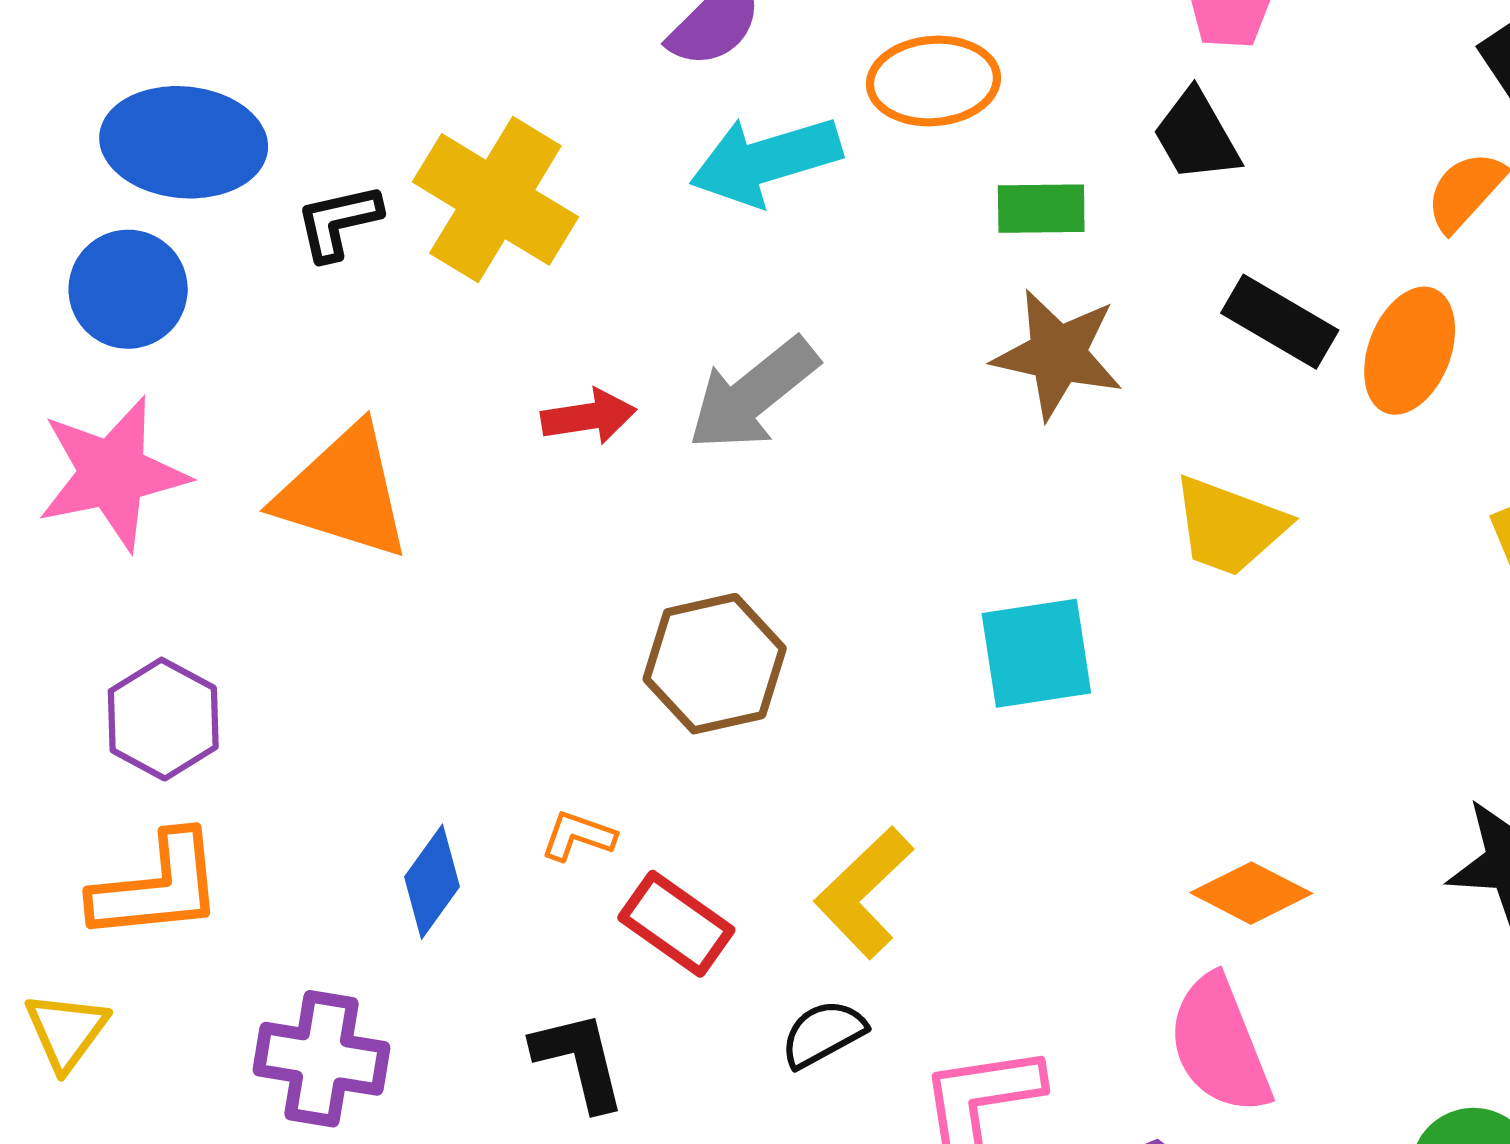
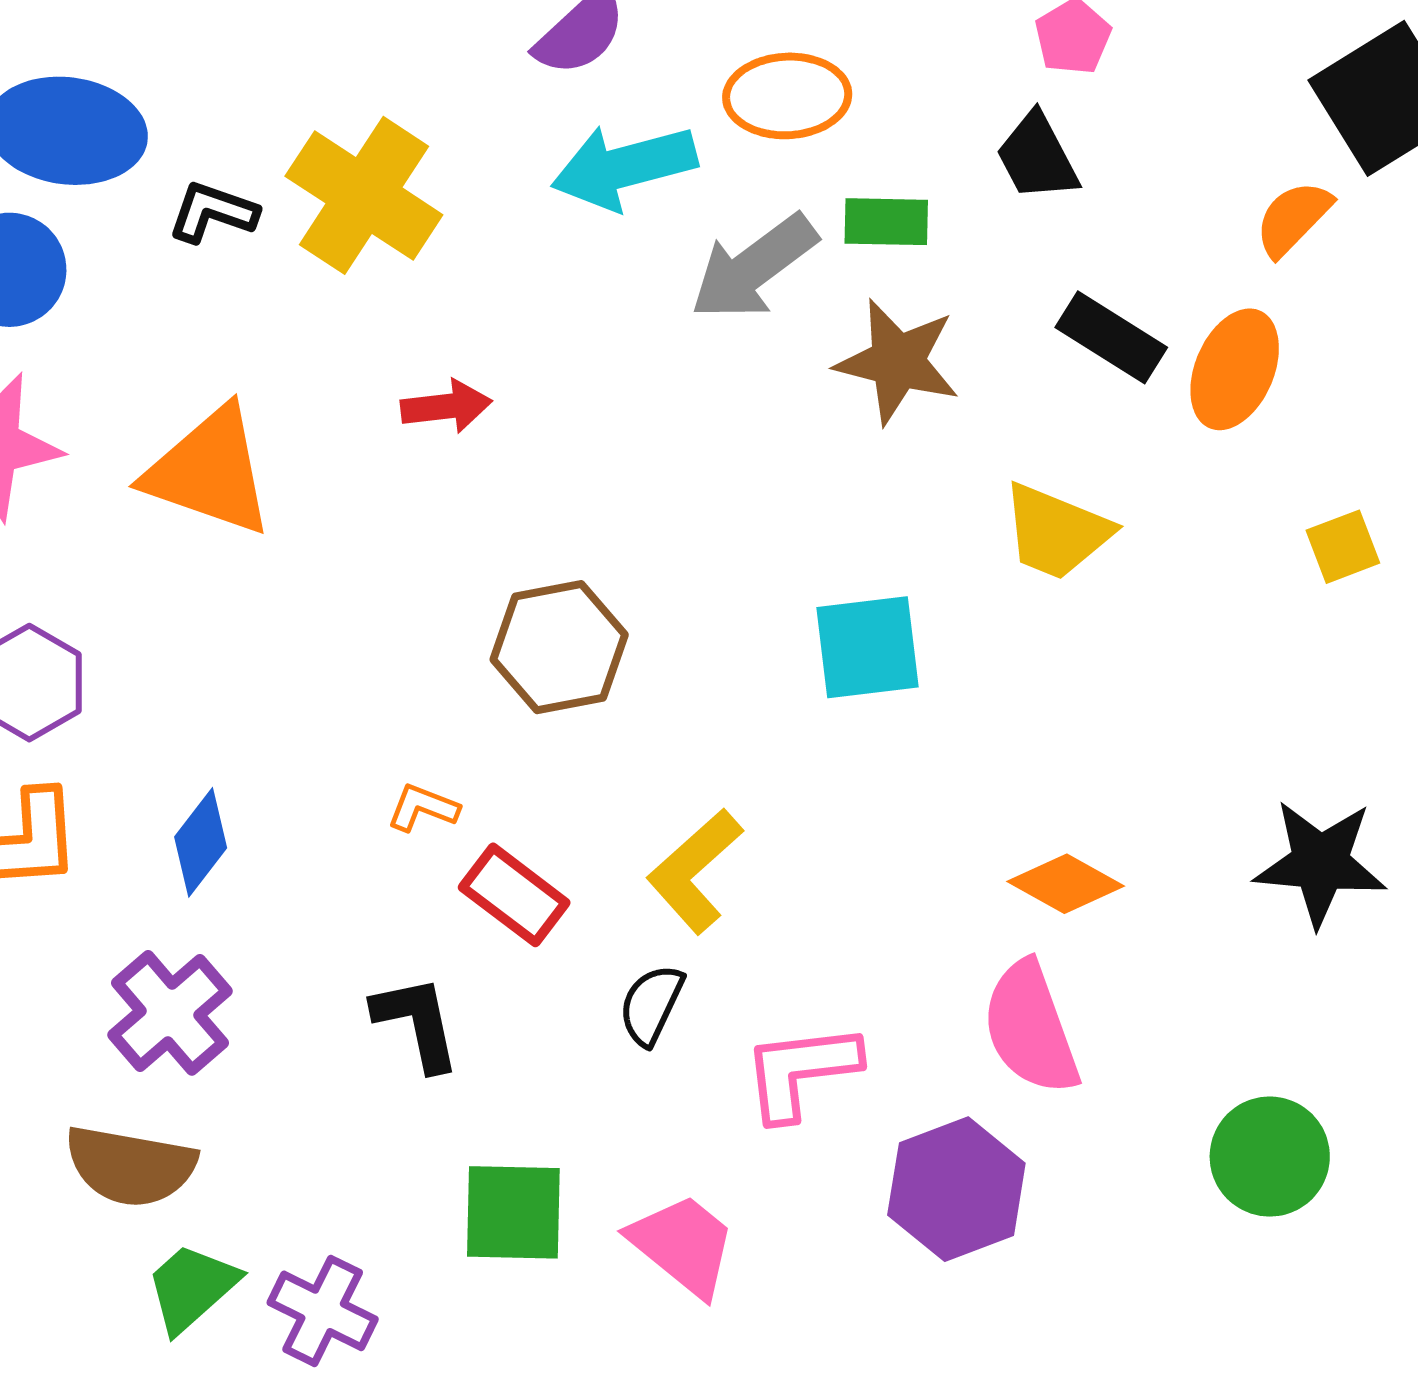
black L-shape: (338, 222) -> (213, 212), turned 30
gray arrow: (753, 394) -> (754, 267), moved
blue diamond: (432, 882) -> (201, 842), moved
black semicircle: (823, 1034) -> (651, 1005), turned -38
purple cross: (321, 1059) -> (170, 1013), turned 38

